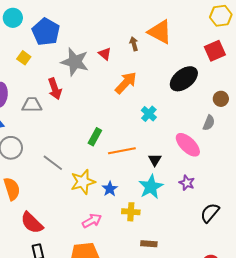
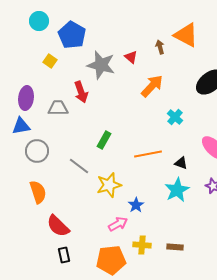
green rectangle: (95, 137) -> (104, 140), moved
black triangle: (155, 160) -> (181, 163), turned -40
blue star: (110, 189) -> (136, 205), moved
yellow cross: (131, 212) -> (142, 245), moved

